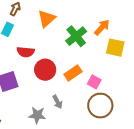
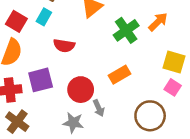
yellow square: (115, 48) -> (174, 62), moved
red circle: (45, 70) -> (81, 90), moved
pink square: (94, 82) -> (173, 87), moved

